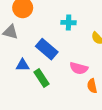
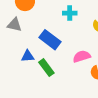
pink semicircle: (79, 68) -> (82, 56), turned 150

